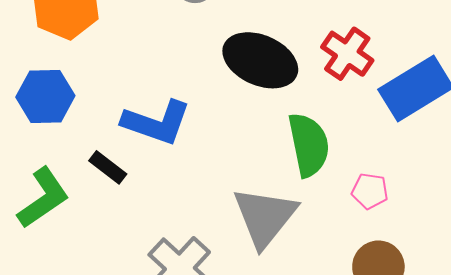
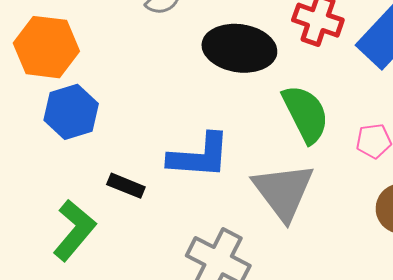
blue hexagon: (45, 96) -> (71, 112), moved
blue L-shape: (157, 122) -> (199, 156), moved

